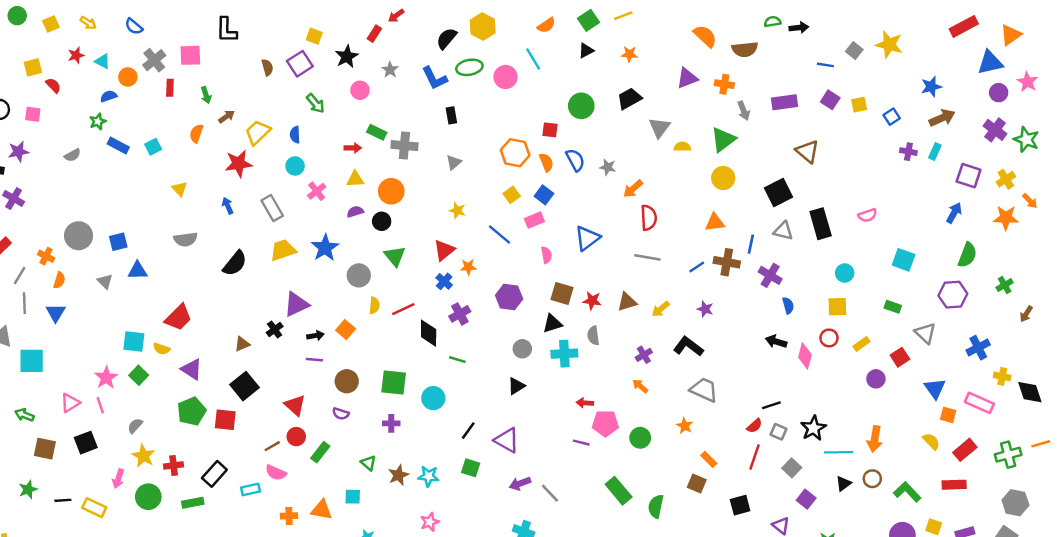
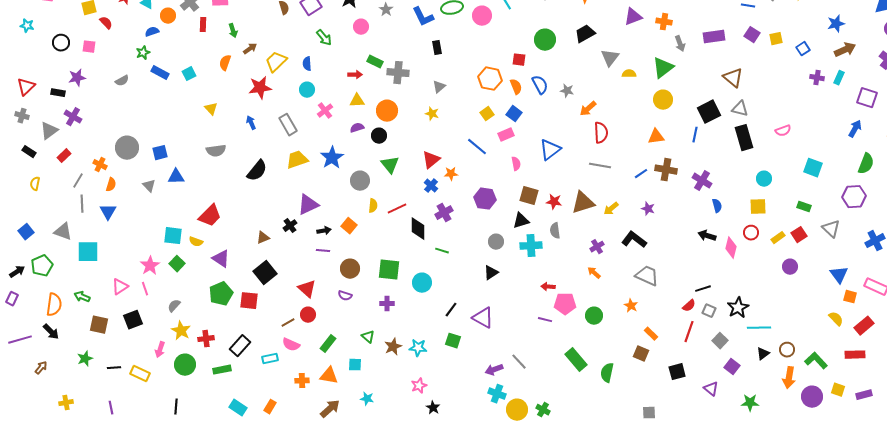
yellow star: (457, 210) -> (432, 114), moved
gray triangle: (783, 231) -> (740, 109), moved
blue line: (751, 244) -> (695, 135), moved
brown triangle: (627, 302) -> (583, 203), size x1.4
red square: (900, 357) -> (799, 235), moved
orange arrow: (875, 439) -> (789, 378), moved
green rectangle: (320, 452) -> (328, 344), moved
purple arrow: (520, 483) -> (494, 370), moved

